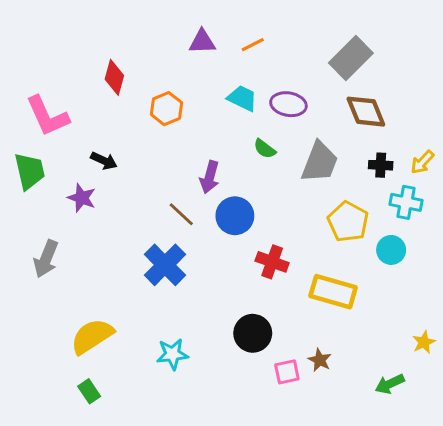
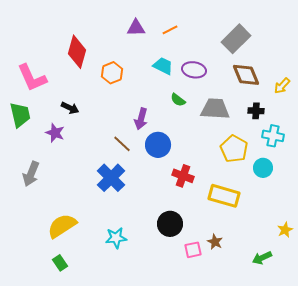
red diamond: (114, 77) -> (77, 52), size x1.4
gray trapezoid: (320, 162) -> (215, 109), turned -108
yellow arrow: (422, 162) -> (282, 86), moved

